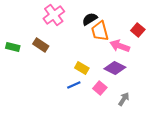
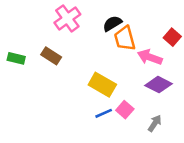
yellow rectangle: (82, 68) -> (102, 85), size x1.5
purple diamond: (115, 68) -> (158, 85), moved
blue line: (74, 85) -> (104, 113), moved

